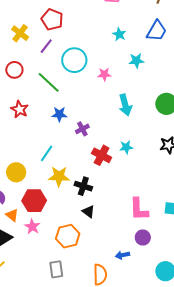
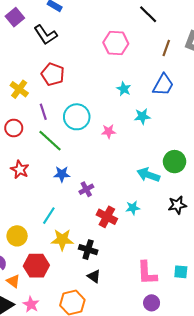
purple line: (46, 46) -> (43, 112), moved, turned -56
cyan arrow: (125, 105) -> (148, 175), moved, turned 125
pink star: (32, 227) -> (31, 304), moved

